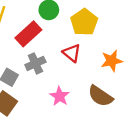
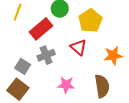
pink star: (59, 96) -> (66, 85), turned -30
brown semicircle: (100, 96) -> (102, 86), turned -135

